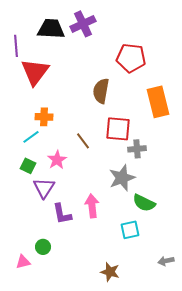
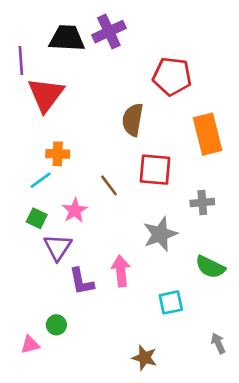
gray cross: (137, 149) -> (202, 203), moved
green semicircle: (144, 203) -> (210, 267), moved
gray arrow: (166, 261) -> (218, 343), turned 77

